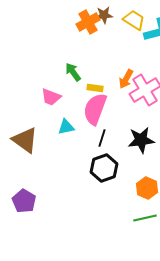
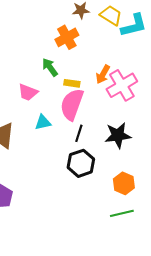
orange cross: (88, 22) -> (67, 37), moved

